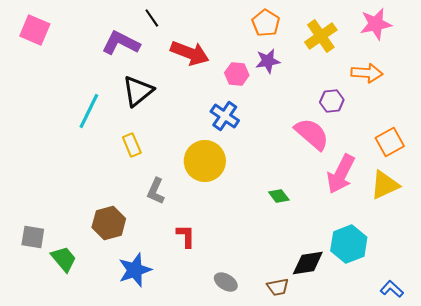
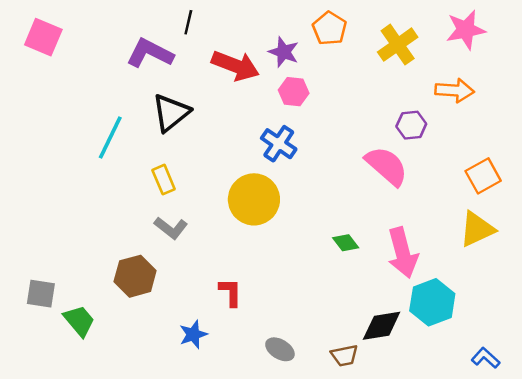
black line: (152, 18) -> (188, 22), turned 48
purple star: (268, 61) -> (284, 52), moved, turned 30
pink arrow: (341, 174) -> (403, 253), moved, turned -42
gray L-shape: (156, 191) -> (171, 228), moved, turned -76
blue star: (135, 270) -> (193, 334), moved, size x0.7

